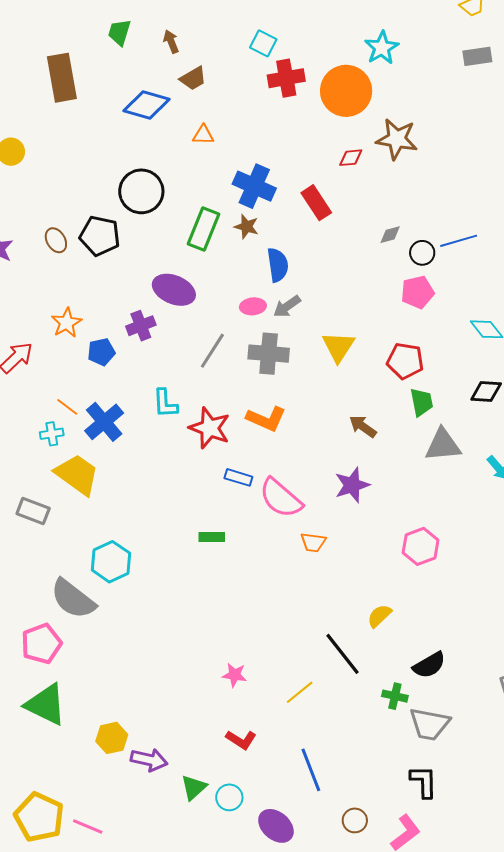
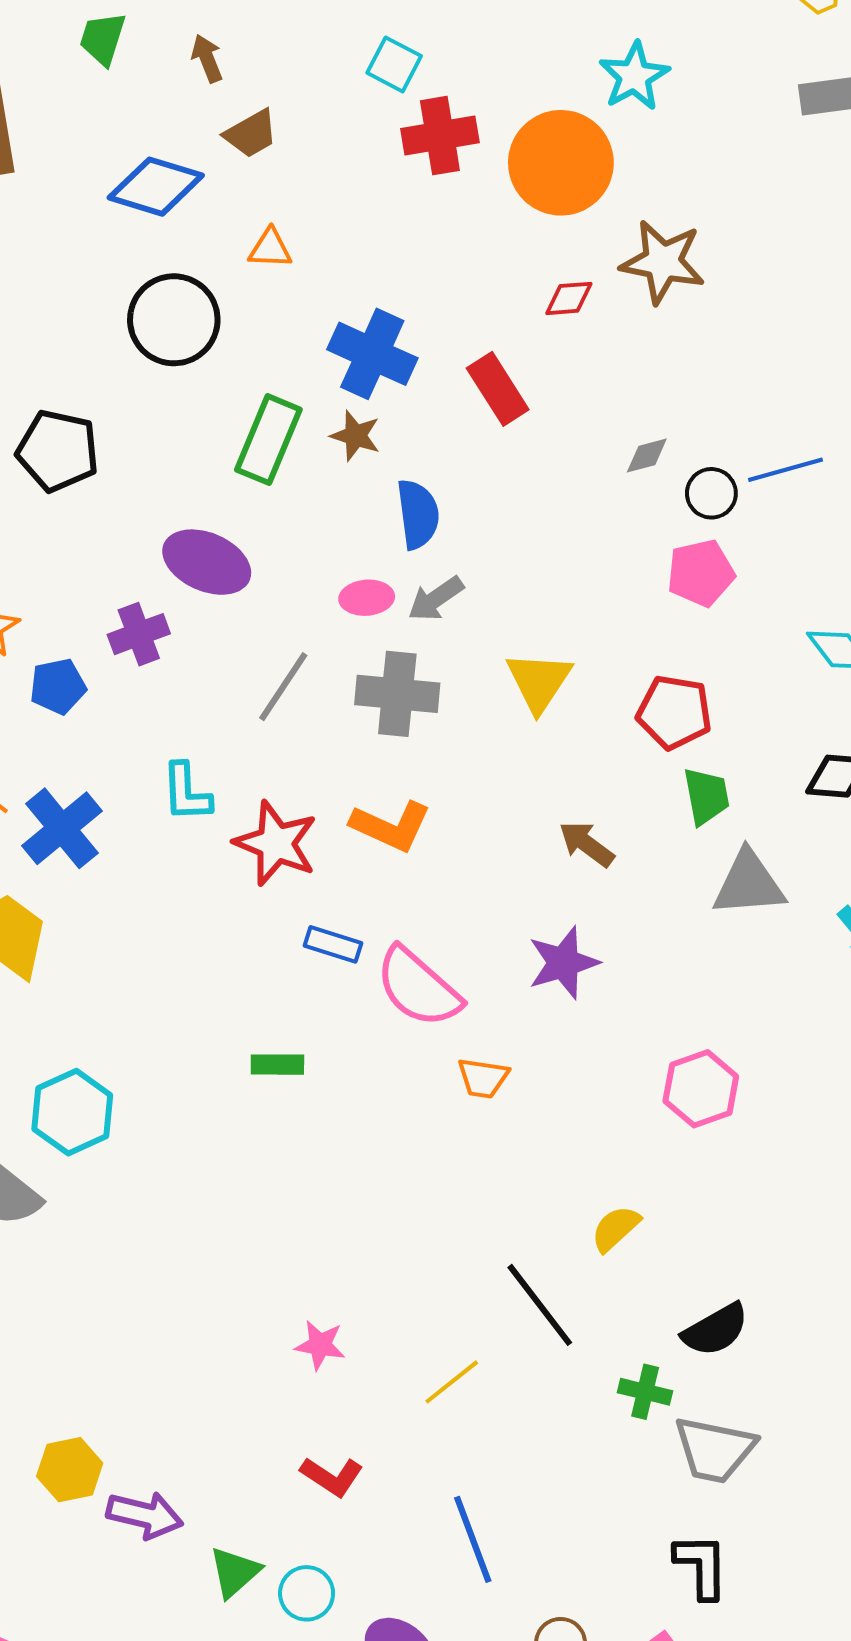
black circle: (141, 191) -> (174, 320), moved

